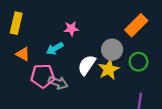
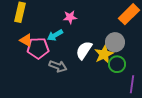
gray circle: (112, 50) -> (115, 42), moved
green circle: (139, 62) -> (117, 64), moved
pink pentagon: (43, 76) -> (38, 48), moved

